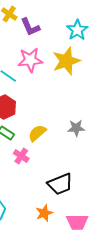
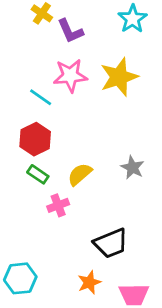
cyan star: (77, 30) -> (133, 19), moved
gray star: (76, 128) -> (133, 168), turned 30
pink cross: (21, 156) -> (58, 205), turned 35

